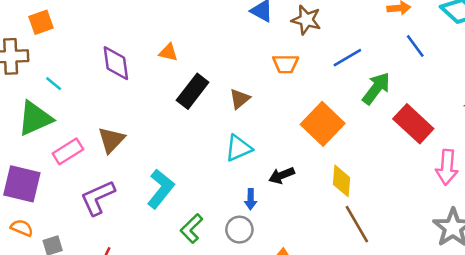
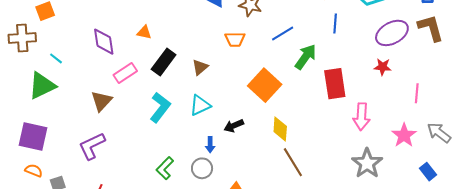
blue line: (415, 46) -> (335, 23), turned 42
red rectangle: (413, 124) -> (335, 84), turned 40
pink rectangle: (68, 151) -> (125, 73), moved
cyan L-shape: (161, 189) -> (160, 107), moved

